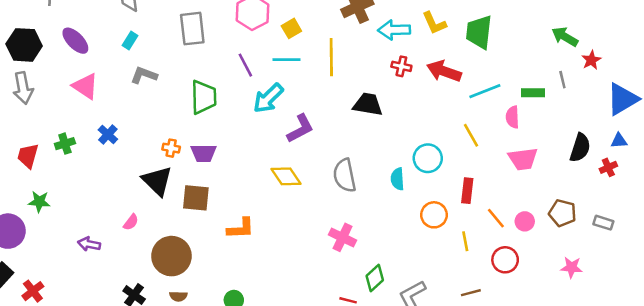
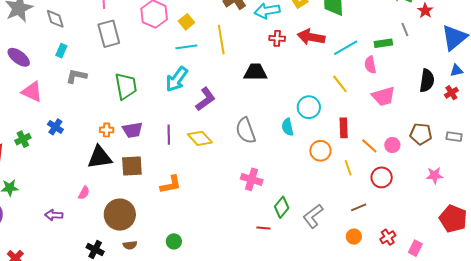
purple line: (245, 65) -> (169, 135), moved, turned 36
black triangle: (157, 181) -> (100, 157), turned -44

